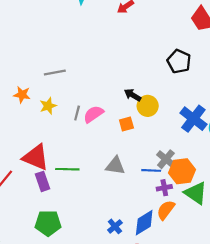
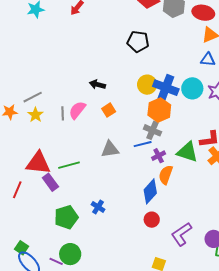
gray line: (55, 72) -> (33, 97), moved
black arrow: (132, 95) -> (97, 85), moved
yellow circle: (148, 106) -> (147, 85), moved
orange hexagon: (182, 171) -> (159, 110), moved
blue cross: (115, 226) -> (98, 207), moved

